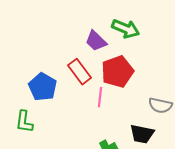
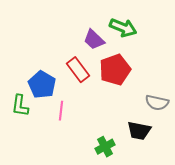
pink line: (100, 97) -> (61, 111), moved
green L-shape: (24, 122) -> (20, 106), moved

